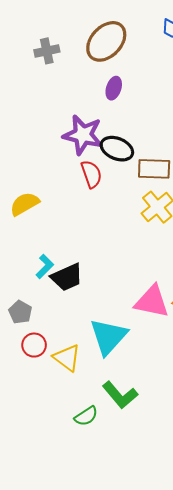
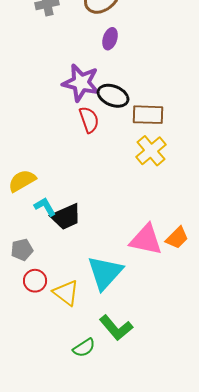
yellow semicircle: (25, 204) -> (22, 181), moved
cyan L-shape: (45, 266) -> (45, 207), turned -75
gray pentagon: (20, 312) -> (22, 250), turned 30

